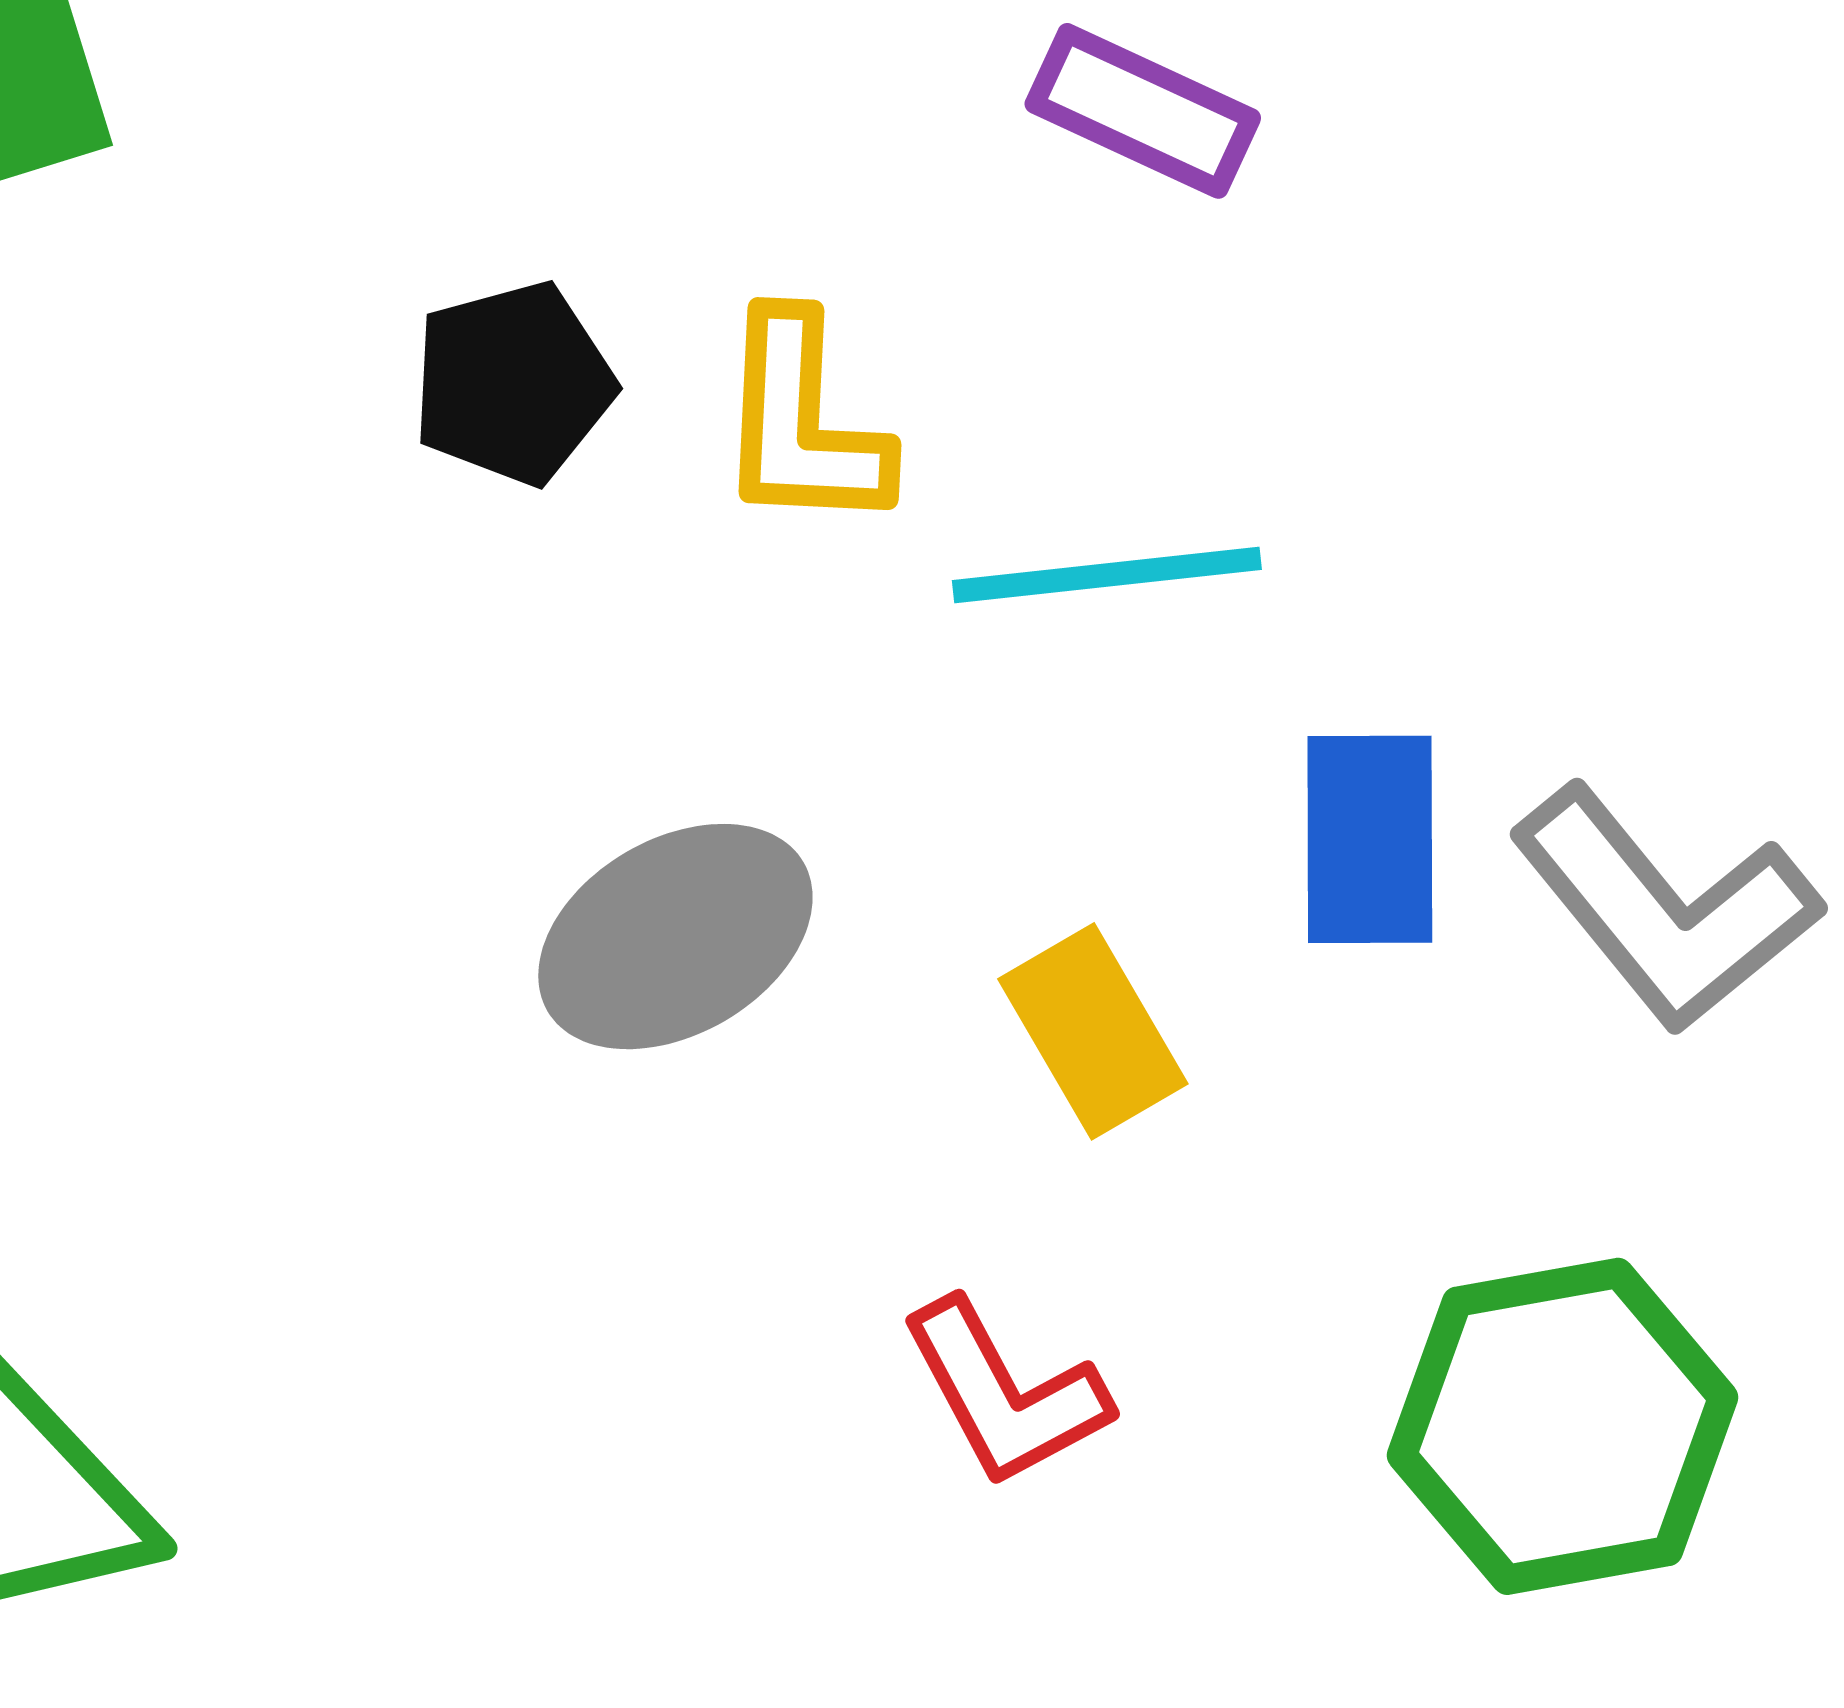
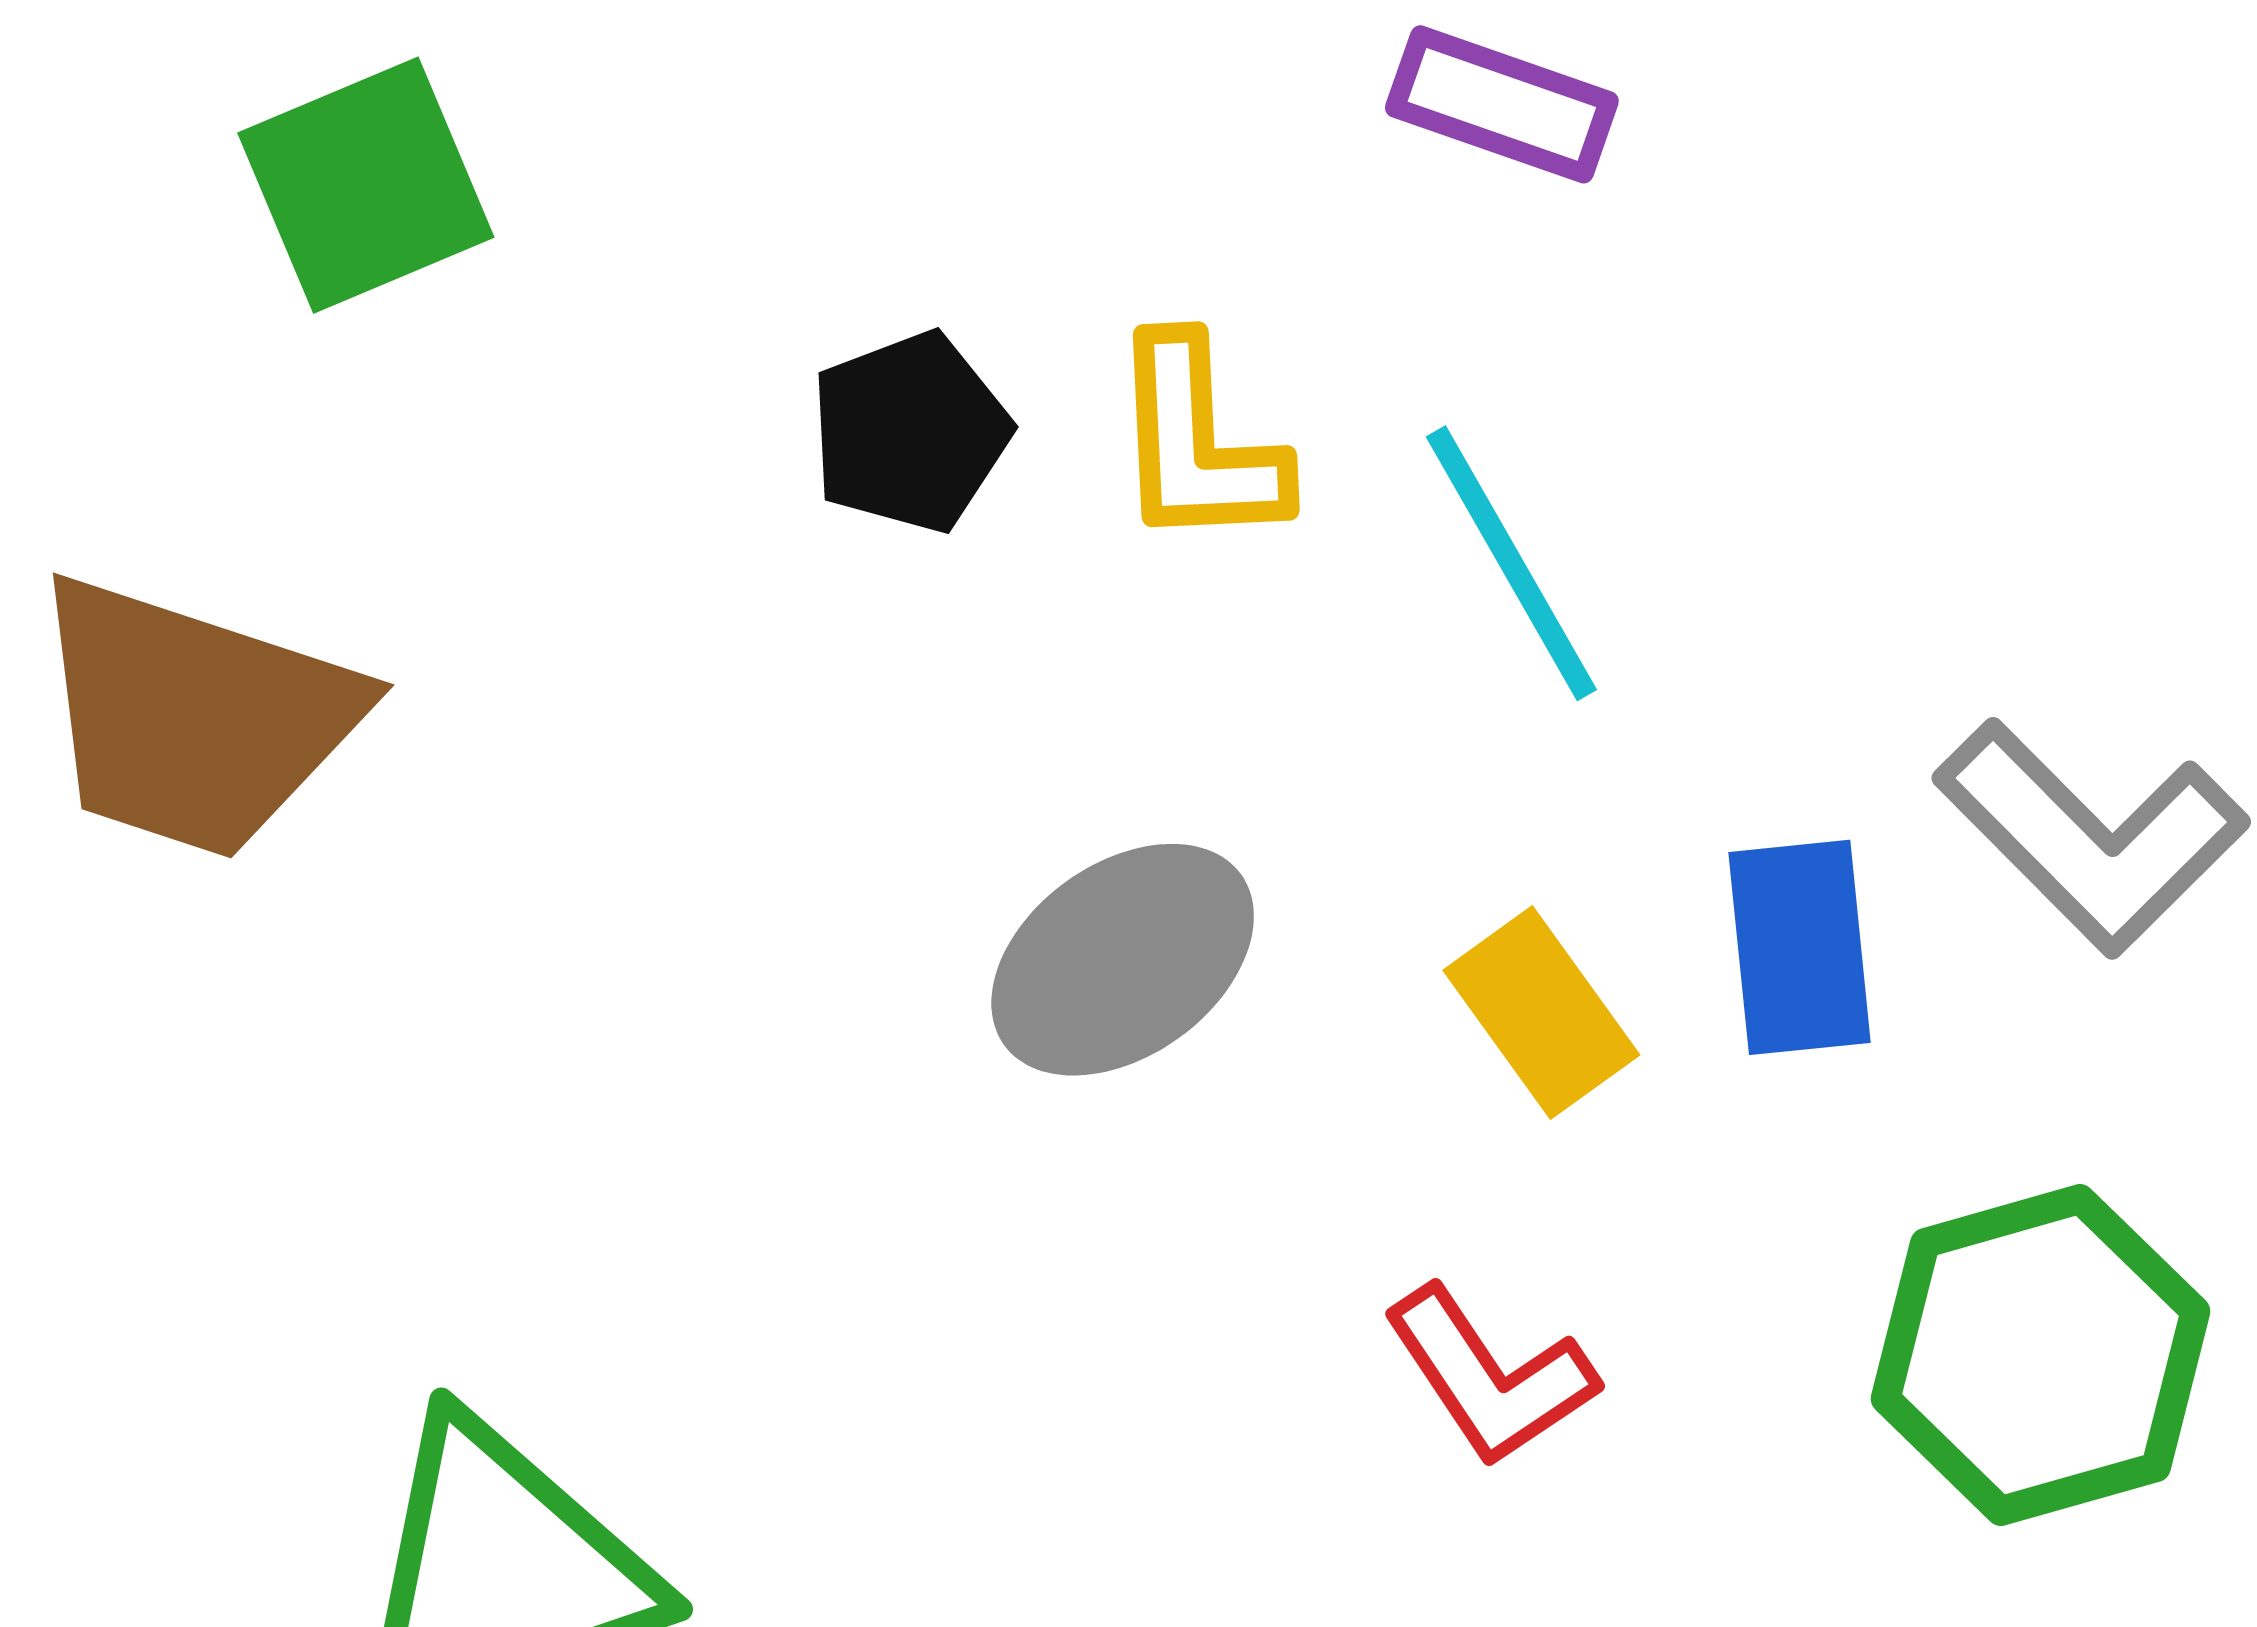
cyan line: (1107, 575) -> (1511, 563), turned 72
blue rectangle: (1370, 839) -> (1800, 947), moved

